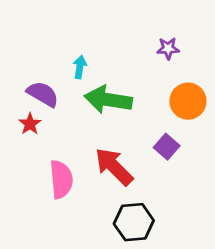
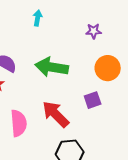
cyan arrow: (80, 67) -> (38, 18), moved
purple square: (167, 147) -> (93, 100), turned 30

